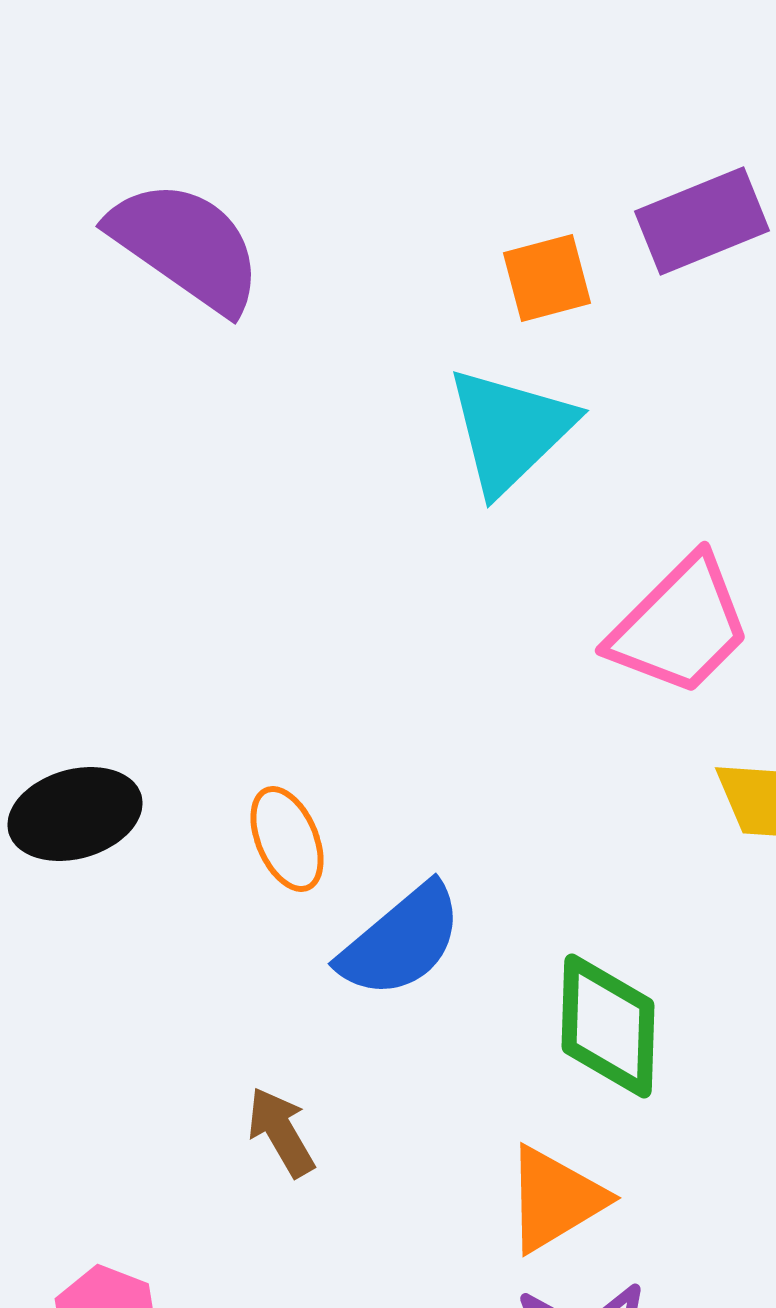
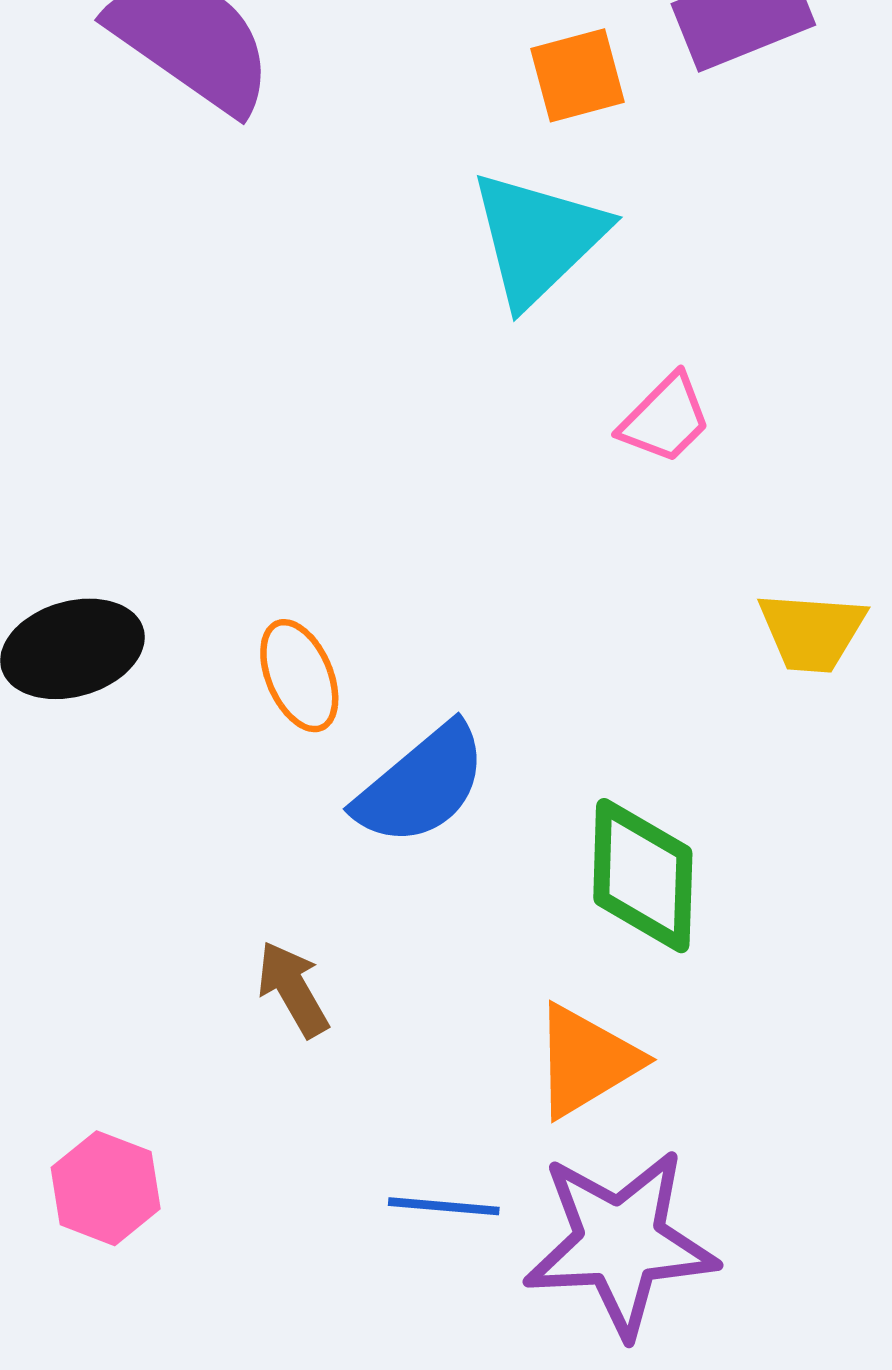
pink trapezoid: (680, 626) -> (665, 419), moved, size x0.6

